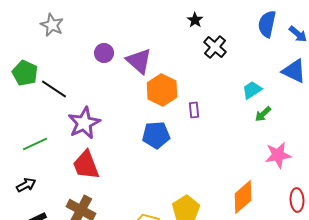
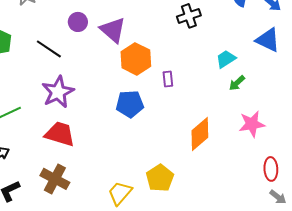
black cross: (215, 47) -> (189, 16), turned 30
black line: (54, 89) -> (49, 49), moved
red trapezoid: (86, 165) -> (60, 134), turned 128
orange diamond: (243, 197) -> (200, 134), moved

